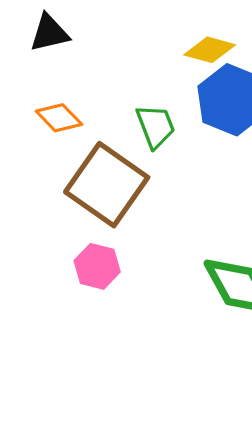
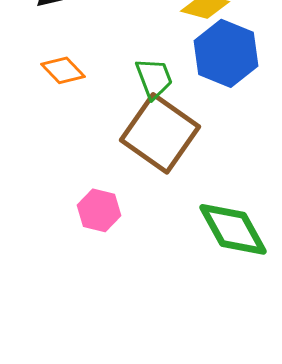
brown square: (107, 185) -> (160, 133), moved

